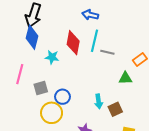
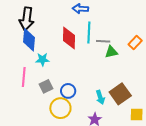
cyan star: (52, 57) -> (42, 59), moved
green triangle: (125, 78) -> (111, 52), moved
cyan arrow: (99, 101) -> (100, 97), moved
brown square: (115, 109) -> (120, 94), size x1.5

